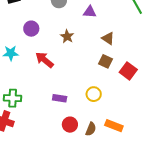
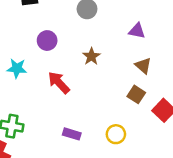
purple triangle: (90, 12) -> (137, 31), moved

